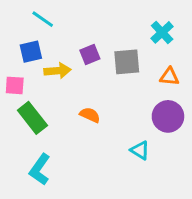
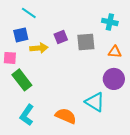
cyan cross: (162, 32) -> (110, 22), turned -35
orange semicircle: (90, 115) -> (66, 116), moved, size x1.5
cyan triangle: (140, 150) -> (95, 102), size x1.5

